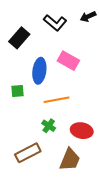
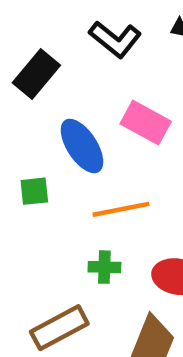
blue ellipse: (39, 71) -> (82, 146), turned -40
green cross: (49, 126) -> (104, 267), turned -32

